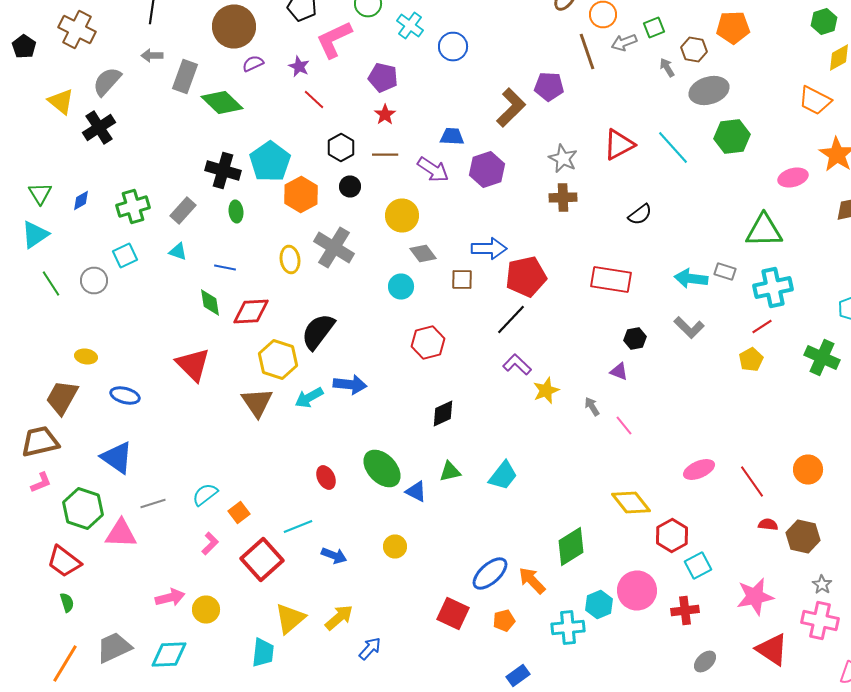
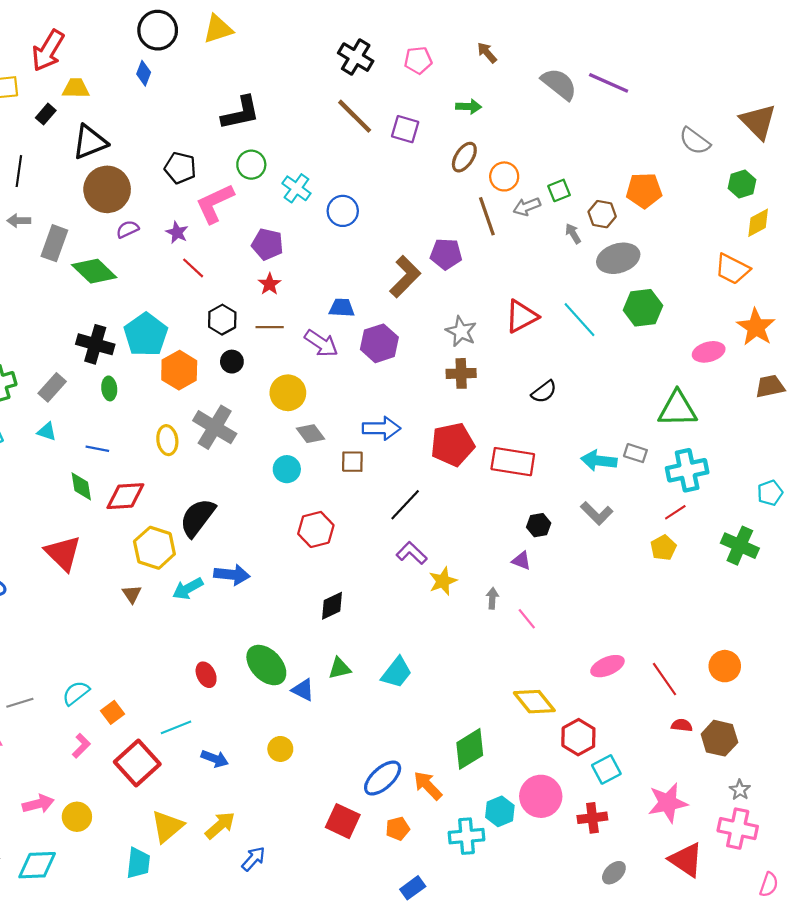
red pentagon: (526, 276) -> (453, 444), moved
brown triangle: (257, 402) -> (132, 594), size x0.6
gray arrow: (592, 406) -> (492, 598), turned 36

